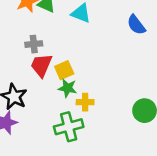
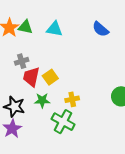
green star: (68, 88) -> (42, 100), moved
green cross: (69, 127) -> (63, 122), turned -35

